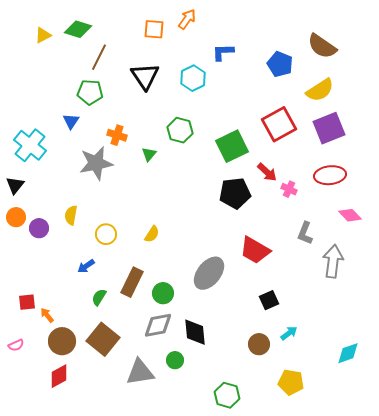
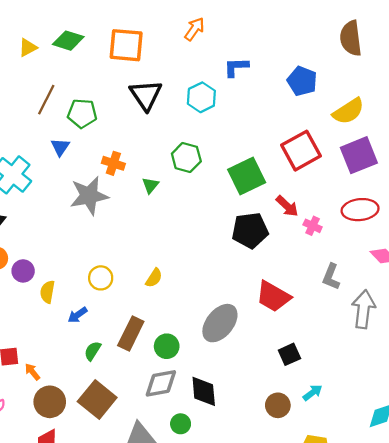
orange square: (154, 29) -> (126, 45), moved, size x1.5
brown semicircle: (322, 46) -> (351, 38), moved, turned 48
brown line: (99, 57) -> (46, 100), moved
yellow semicircle: (71, 215) -> (47, 292), moved

